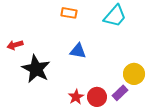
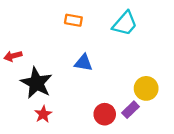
red star: (76, 97) -> (43, 114), moved

